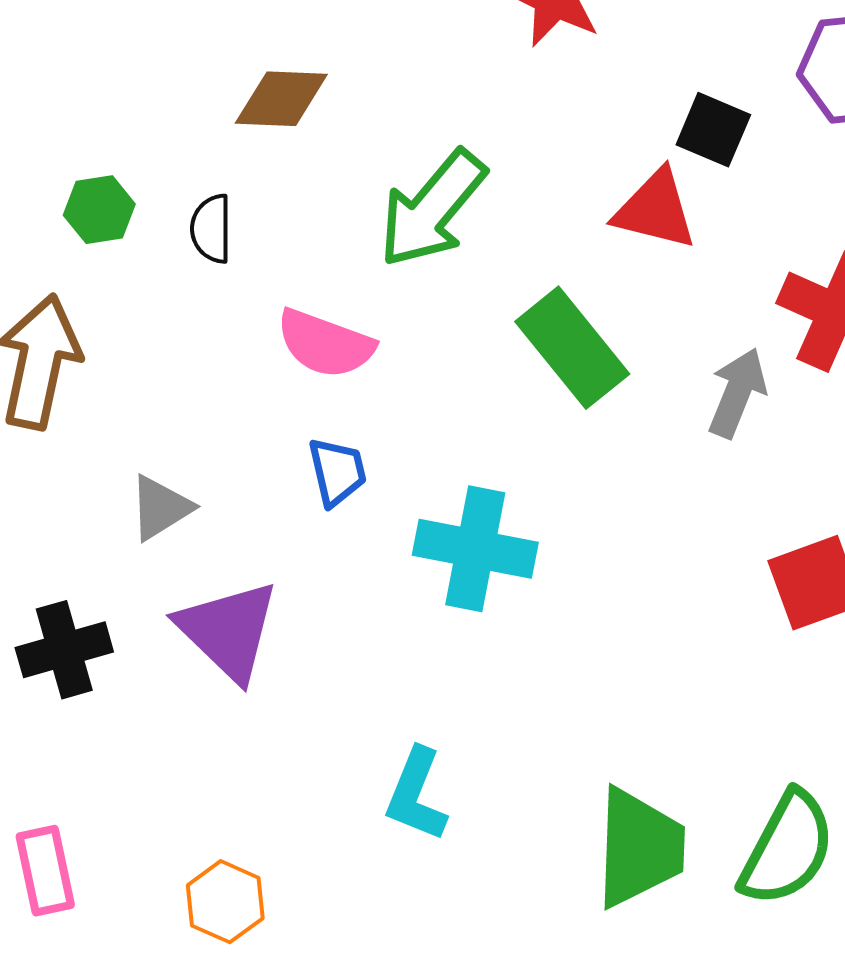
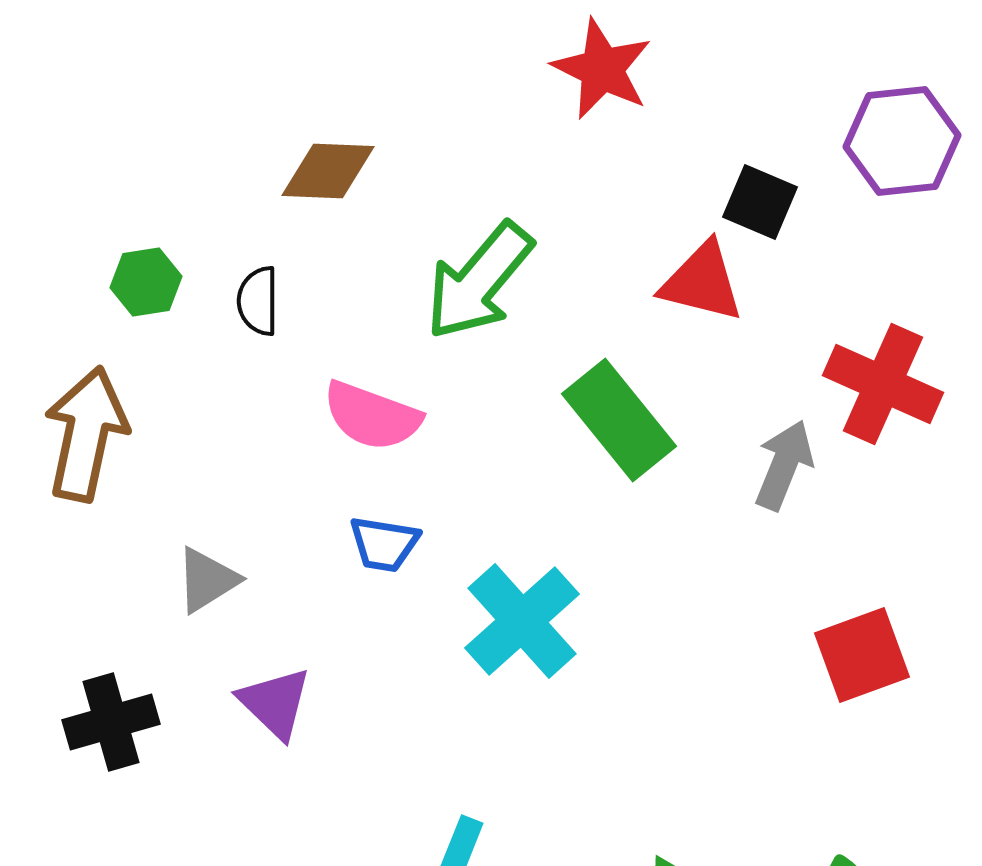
blue trapezoid: (337, 472) -> (384, 544), turned 112
cyan cross: (475, 549) -> (522, 621), turned 37
purple triangle: (228, 631) -> (275, 703), size x0.7

